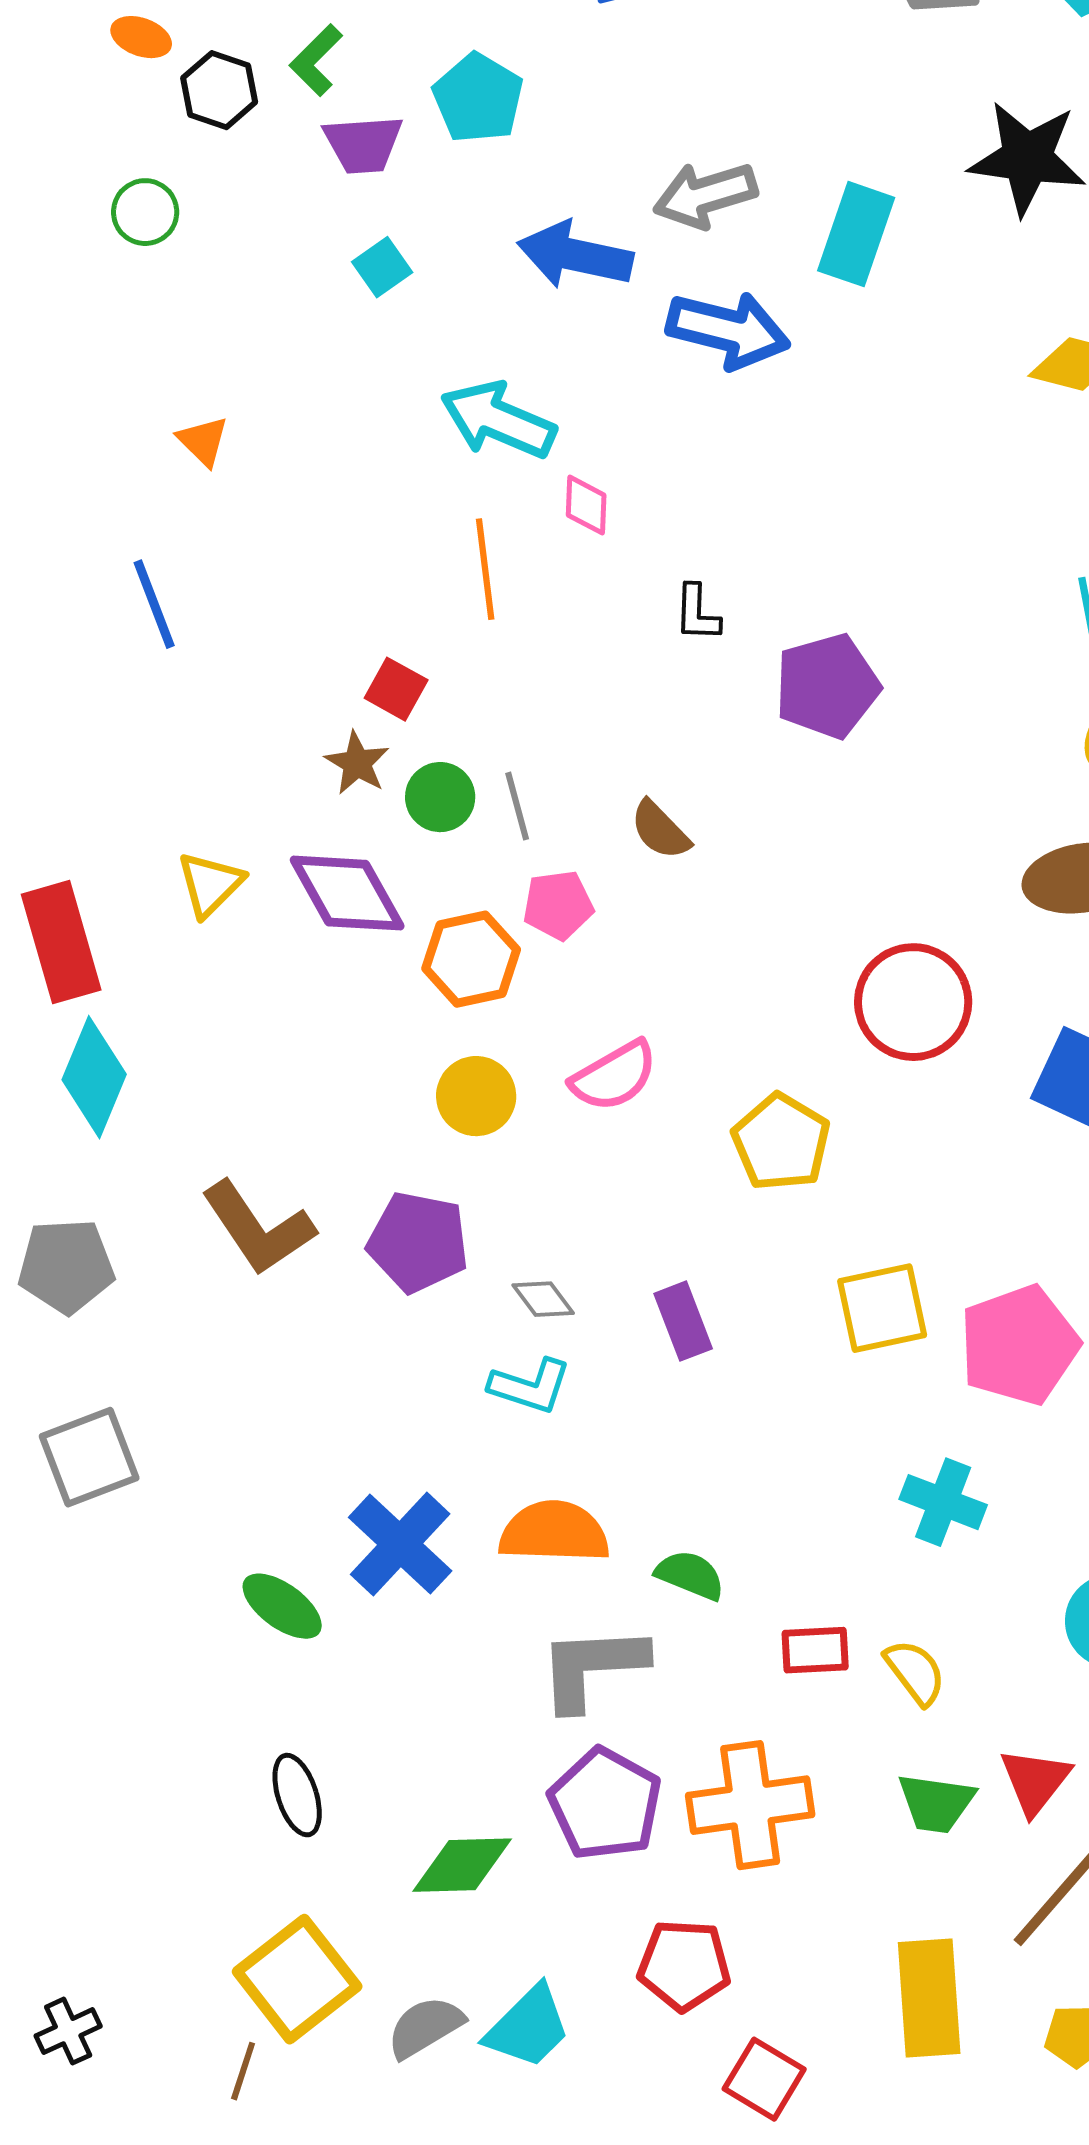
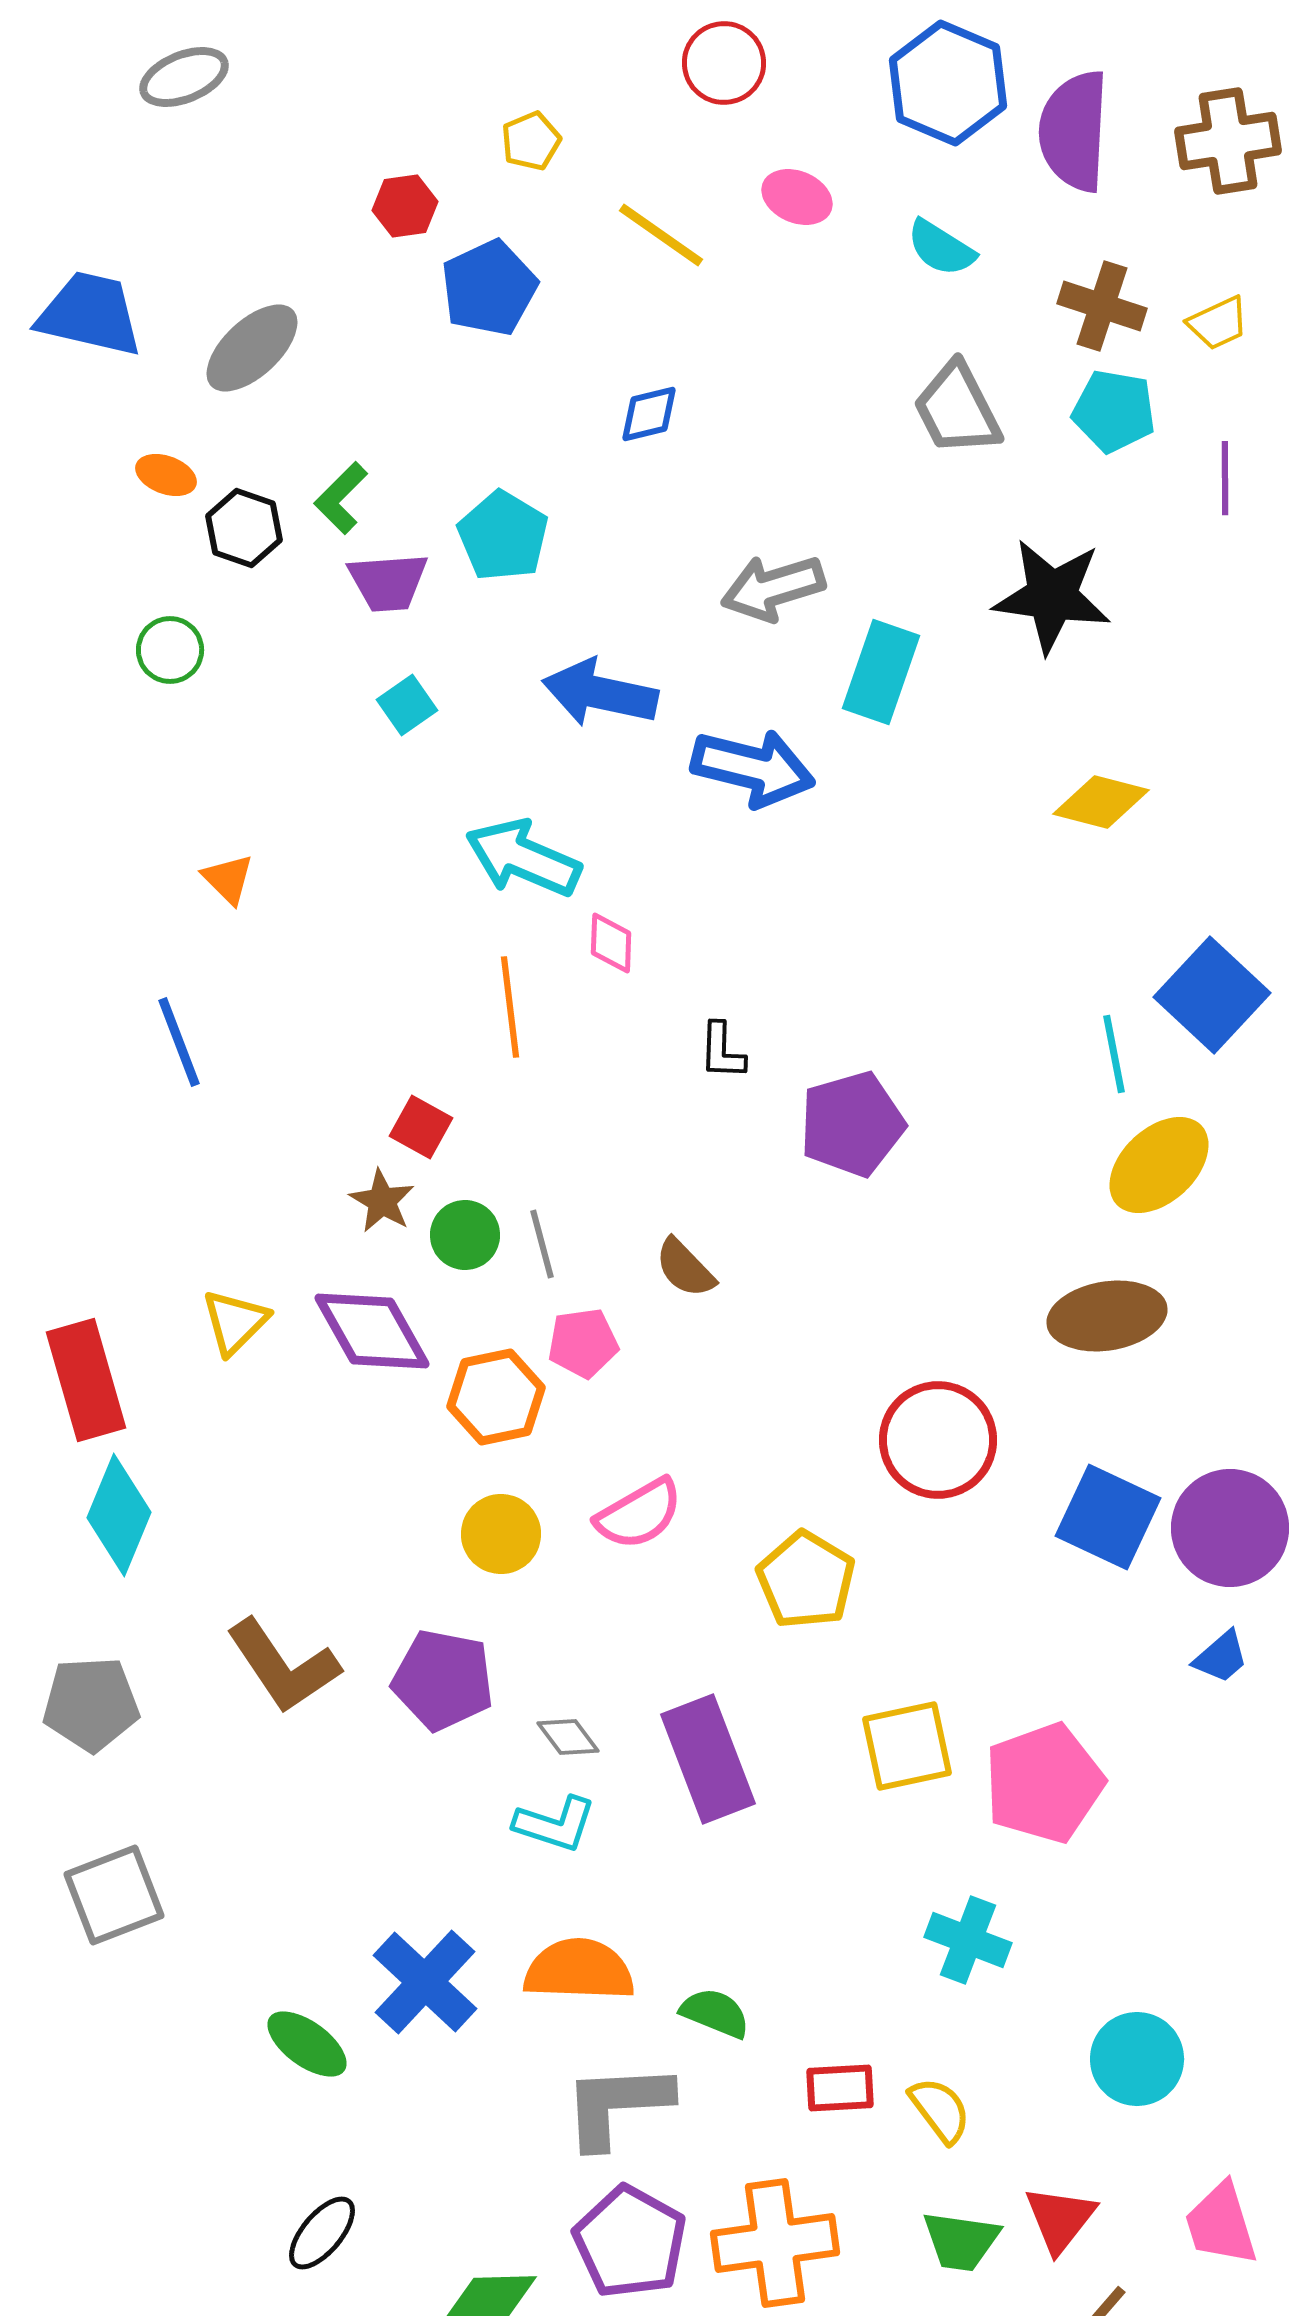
gray arrow: (705, 195) -> (773, 588), moved
purple rectangle: (683, 1321) -> (708, 1759), size x1.6
black ellipse: (297, 1795) -> (322, 2233), turned 58

